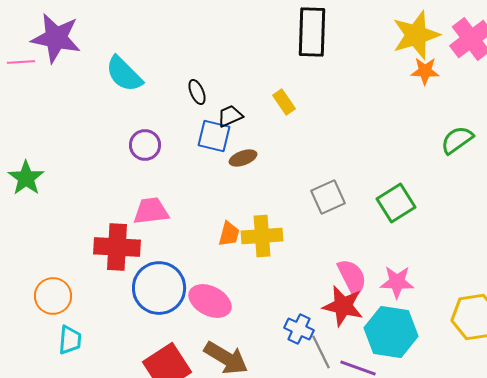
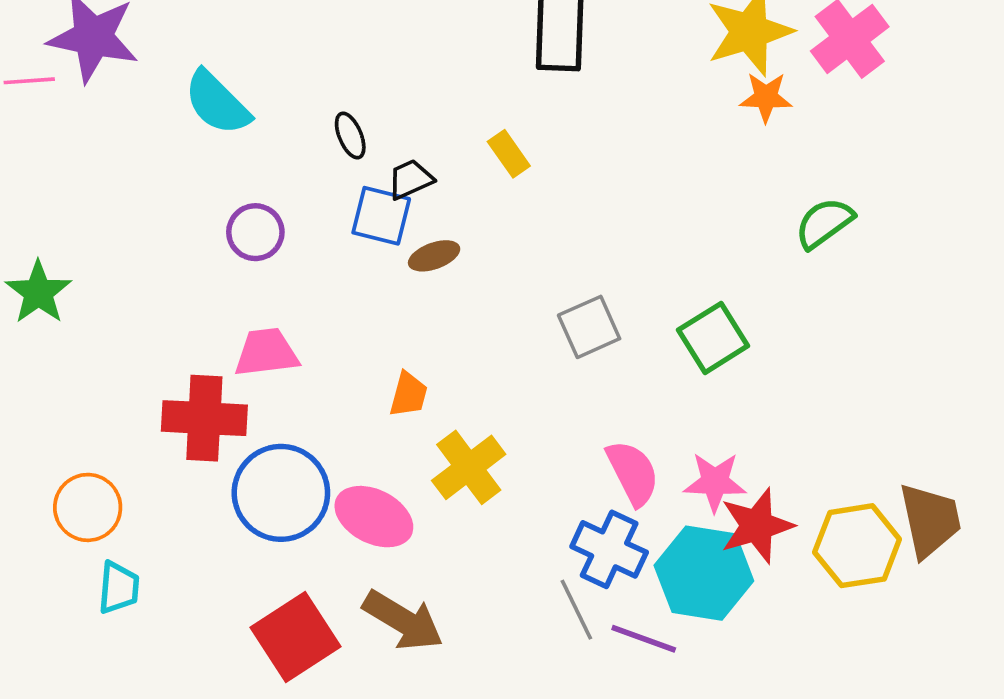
yellow cross: (262, 236) -> (469, 467), moved, turned -33
red star: (343, 306) -> (757, 526), moved, turned -30
blue cross: (299, 329) -> (609, 549), moved, size x1.4

